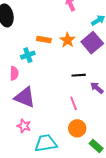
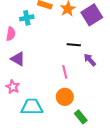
purple triangle: (25, 97) -> (18, 59), size x0.7

